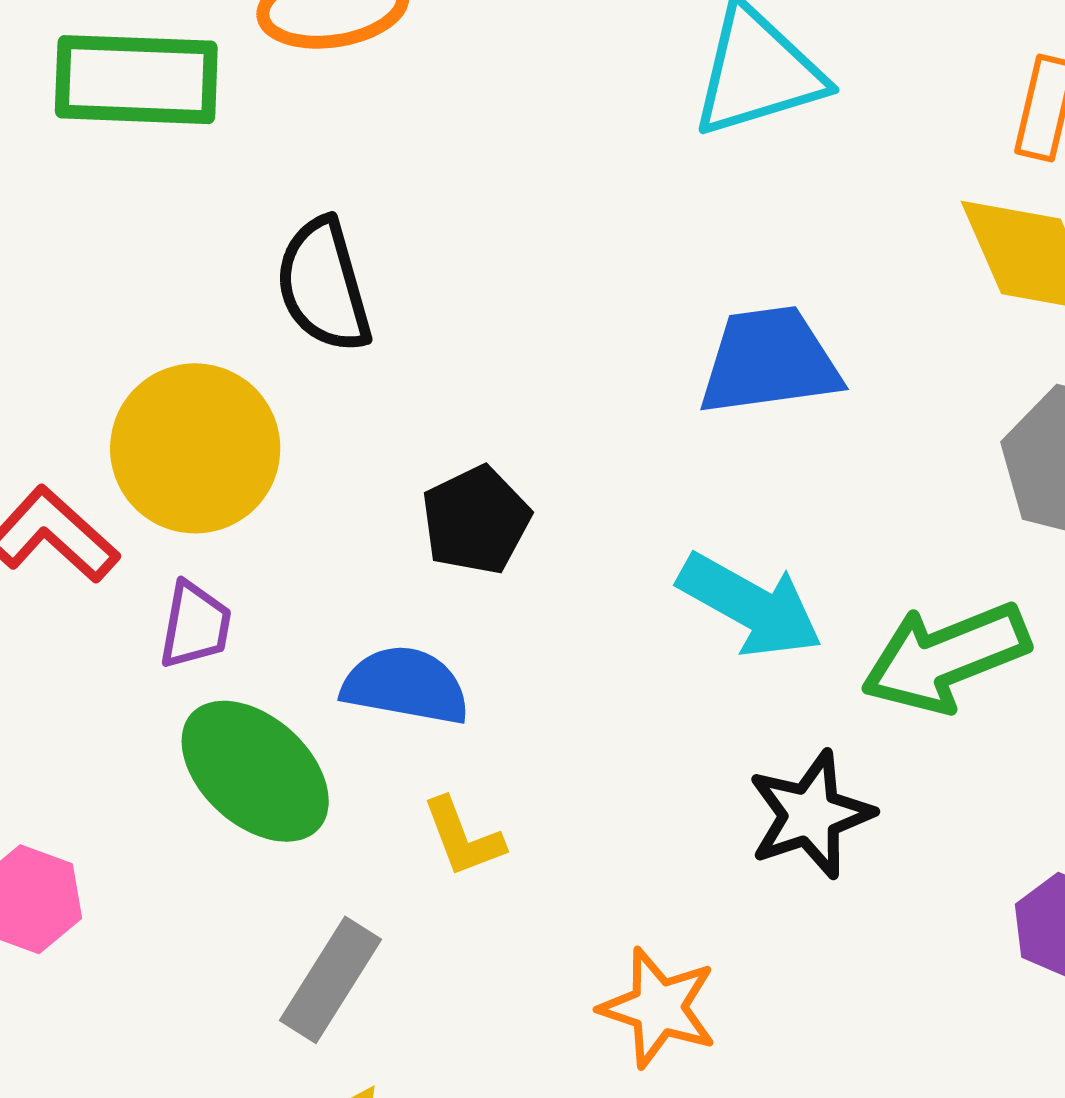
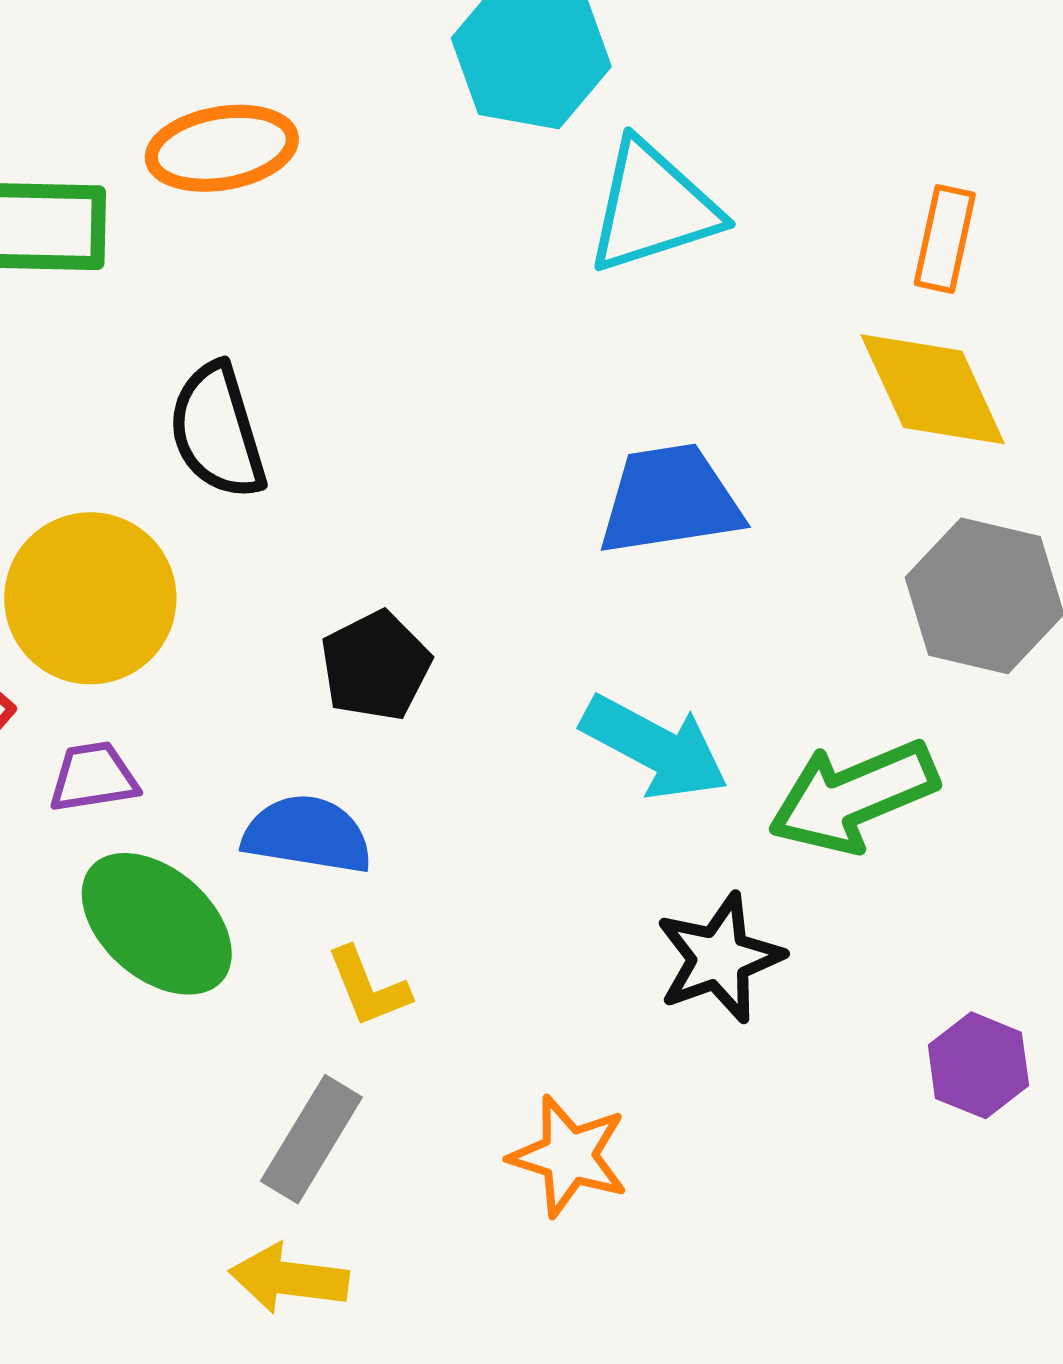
purple trapezoid: (195, 625) -> (93, 777), turned -108
gray rectangle: (331, 980) -> (311, 1139), moved

